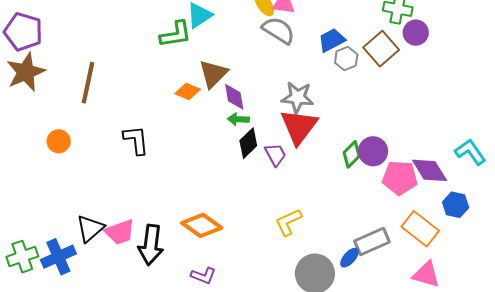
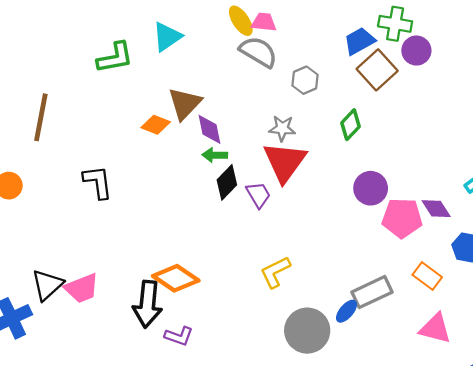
green L-shape: (176, 34) -> (115, 58), moved
blue trapezoid: (332, 40) -> (359, 41), moved
gray hexagon: (346, 59) -> (305, 80), moved
gray star: (298, 97) -> (282, 128), size x0.7
green diamond: (352, 154) -> (351, 125), moved
purple diamond: (430, 170) -> (436, 209), size x0.7
orange rectangle: (420, 229) -> (427, 276), size x0.7
black arrow: (151, 245) -> (148, 304), moved

